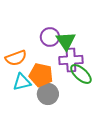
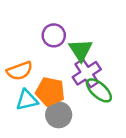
purple circle: (50, 37) -> (54, 35), moved
purple cross: (71, 60) -> (87, 73), turned -30

